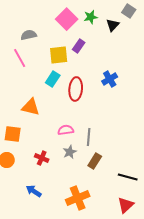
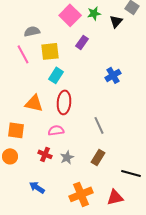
yellow square: (59, 55) -> (50, 51), moved
red ellipse: (76, 89) -> (64, 102), moved
pink semicircle: (66, 130) -> (56, 130), moved
gray line: (89, 137) -> (99, 125), moved, turned -30
gray star: (70, 152) -> (67, 157), moved
red triangle: (126, 205) -> (115, 197), moved, turned 30

